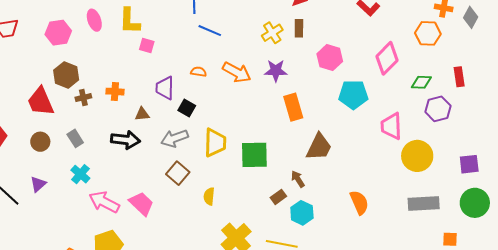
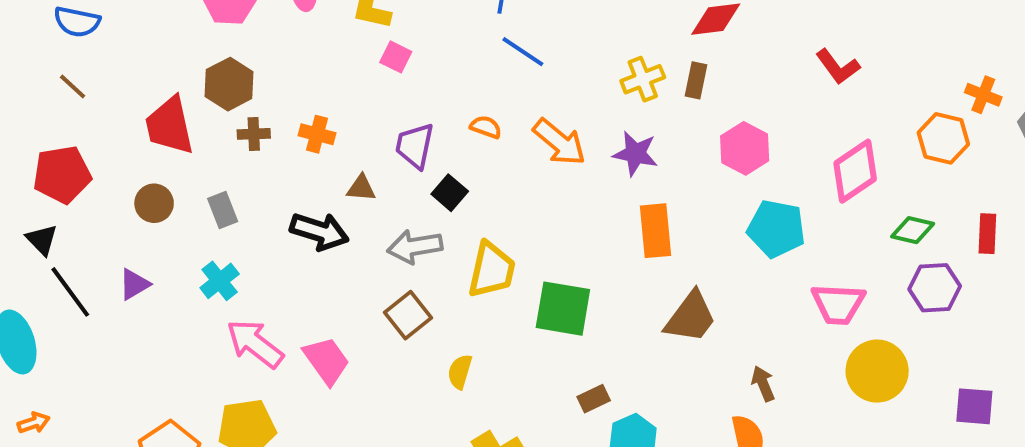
pink trapezoid: (391, 126) -> (838, 304), turned -96
brown arrow: (298, 179) -> (763, 384), moved

